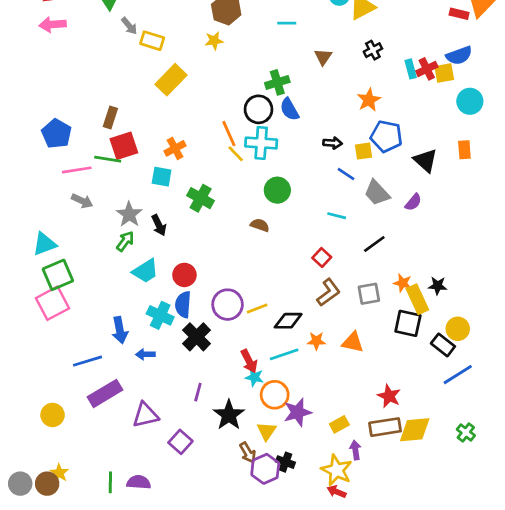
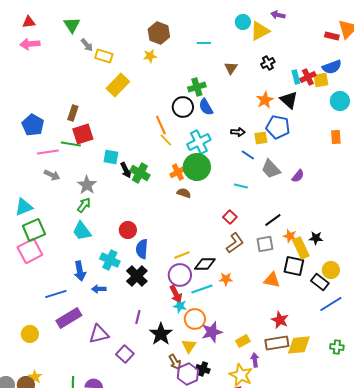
cyan cross: (261, 143) -> (199, 142), moved, turned -30
orange cross: (175, 148) -> (178, 172), moved
black triangle: (425, 161) -> (289, 100), moved
green circle: (277, 190) -> (197, 167), size x1.4
black arrow: (159, 225) -> (126, 170), moved
black line: (374, 244) -> (273, 220), moved
cyan trapezoid: (145, 271) -> (82, 231), moved, turned 85
blue semicircle: (183, 305) -> (142, 249), moved
purple circle: (228, 305) -> (180, 275), moved
orange triangle: (353, 342) -> (272, 280), moved
green cross: (466, 432) -> (337, 347), turned -32

